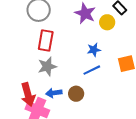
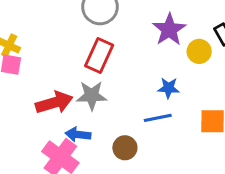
blue arrow: (54, 93) -> (78, 135), moved
red arrow: (28, 94) -> (54, 103), moved, turned -105

